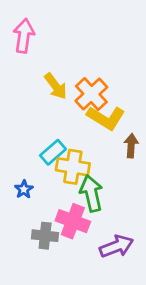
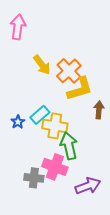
yellow L-shape: (106, 118) -> (80, 89), turned -48
blue star: (24, 189) -> (18, 122), moved

